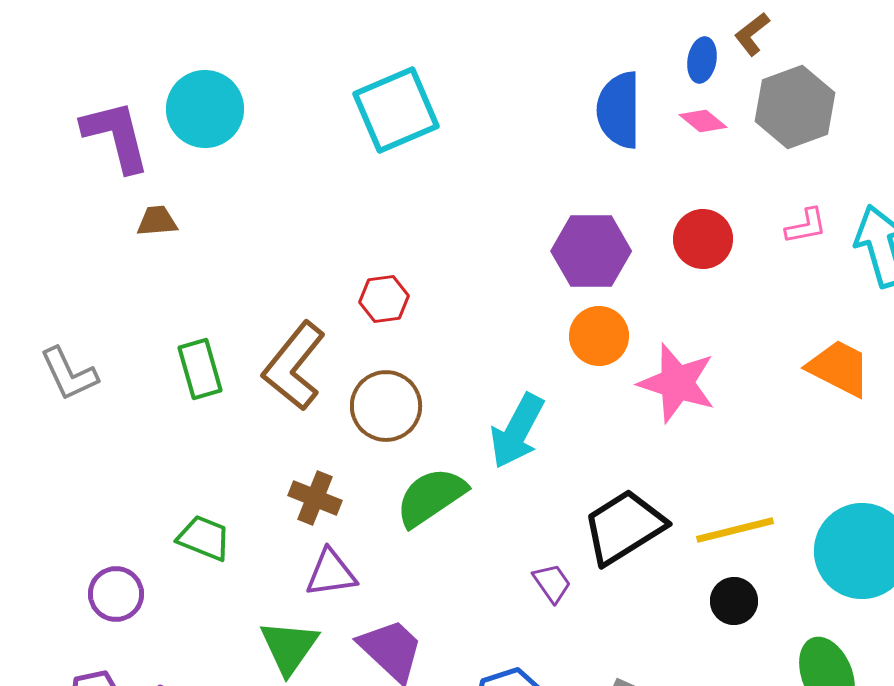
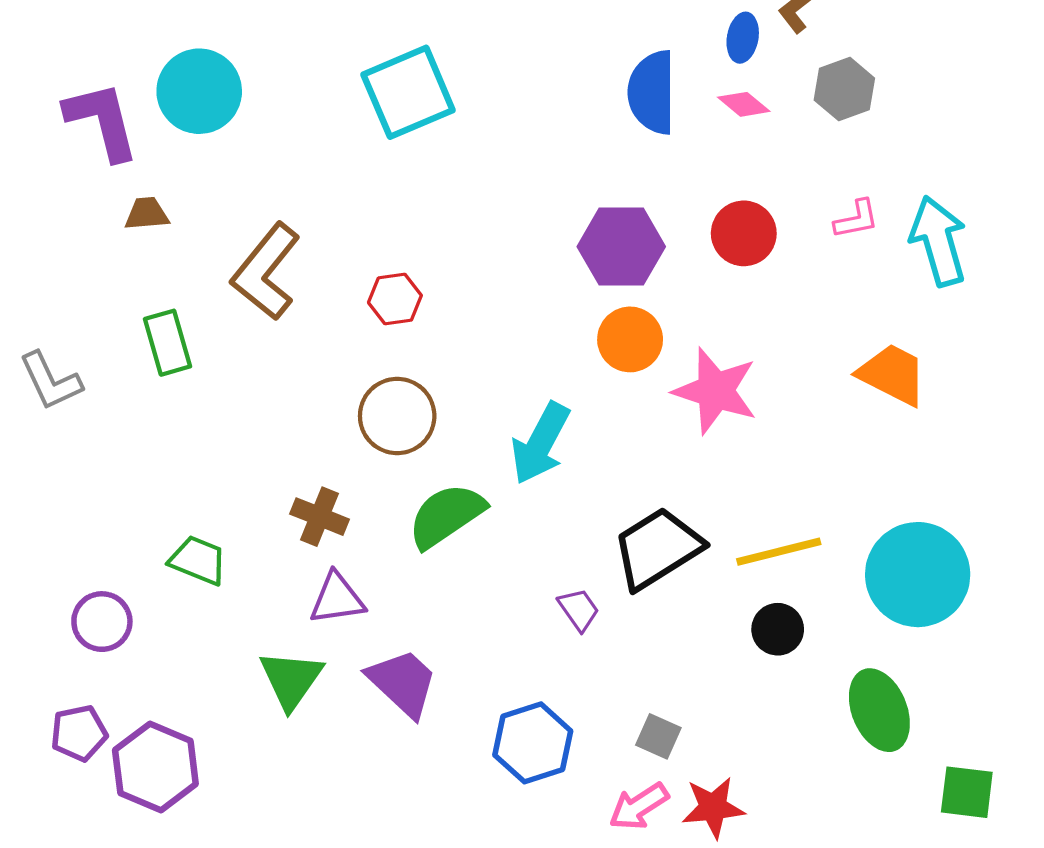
gray hexagon: (795, 107) -> (844, 89), size x0.7
brown L-shape: (294, 366) -> (266, 272), moved
green rectangle: (200, 369) -> (167, 343), moved

